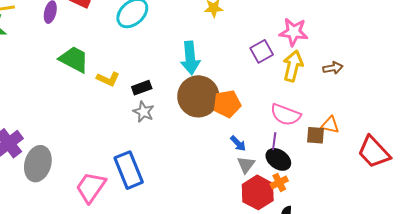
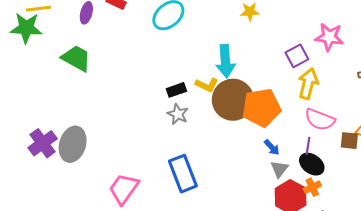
green trapezoid: (74, 59) -> (76, 58), moved
yellow arrow: (293, 66) -> (308, 84), moved
yellow L-shape: (108, 79) -> (207, 85), moved
orange pentagon: (227, 104) -> (261, 108), size x1.4
gray ellipse: (38, 164) -> (73, 144), moved
blue rectangle: (129, 170) -> (183, 174), moved

